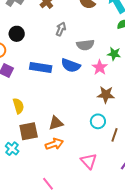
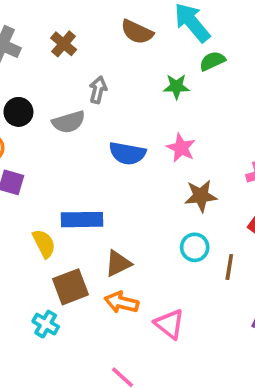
gray semicircle: (85, 45) -> (69, 122), moved
green star: (114, 54) -> (176, 87), moved
blue rectangle: (41, 68) -> (82, 220), moved
orange arrow: (54, 144) -> (122, 302), turned -138
pink triangle: (89, 161) -> (170, 324), moved

